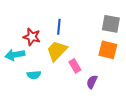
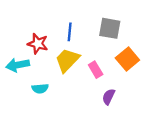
gray square: (111, 24) -> (110, 28), moved
orange square: (108, 50) -> (127, 59), turned 36
pink rectangle: (75, 66) -> (96, 70), moved

